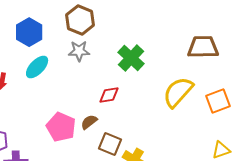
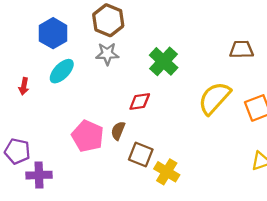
brown trapezoid: (203, 47) -> (241, 49), size x0.7
brown semicircle: (89, 122) -> (118, 131), turned -30

